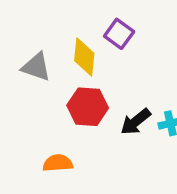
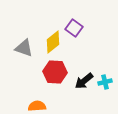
yellow diamond: (84, 57) -> (53, 42), turned 45

